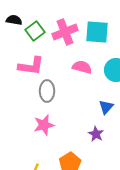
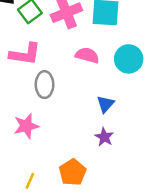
blue triangle: (106, 107) -> (105, 104), moved
pink star: (44, 125) -> (26, 126), moved

